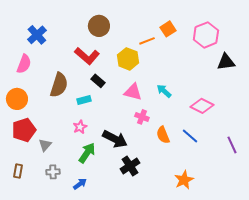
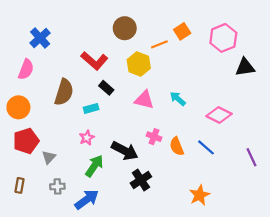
brown circle: (99, 26) -> (125, 28), moved
pink cross: (142, 117) -> (154, 137), moved
blue arrow: (80, 184) -> (87, 199), size x1.6

